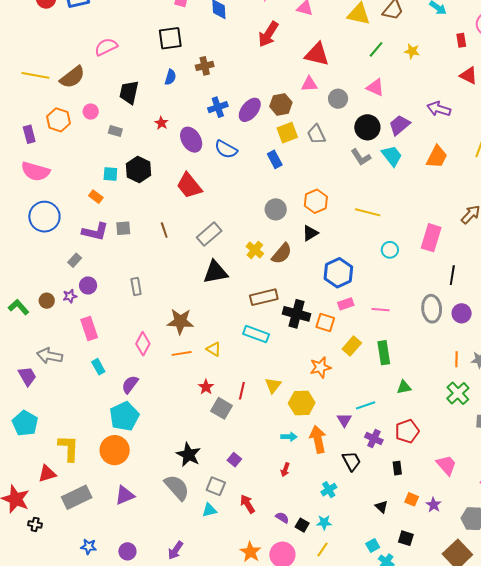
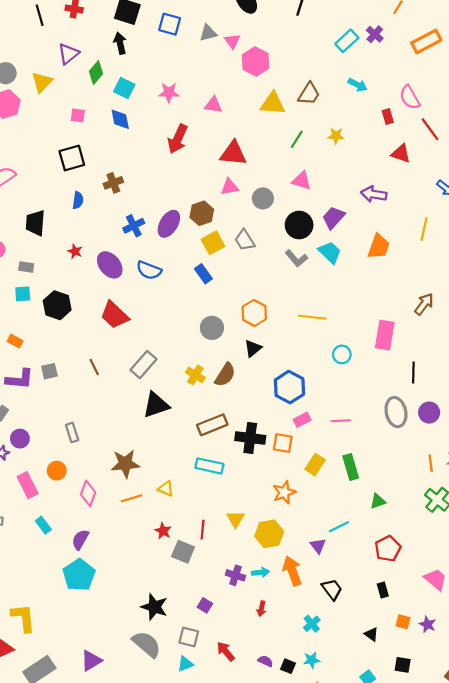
cyan square: (110, 174) -> (23, 294), moved
purple cross: (374, 439) -> (235, 575), moved
orange circle: (115, 450) -> (57, 471), moved, size x0.6

